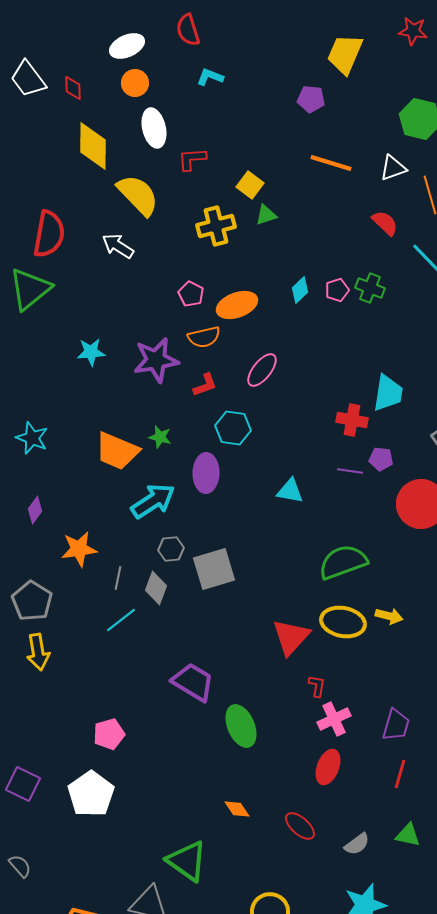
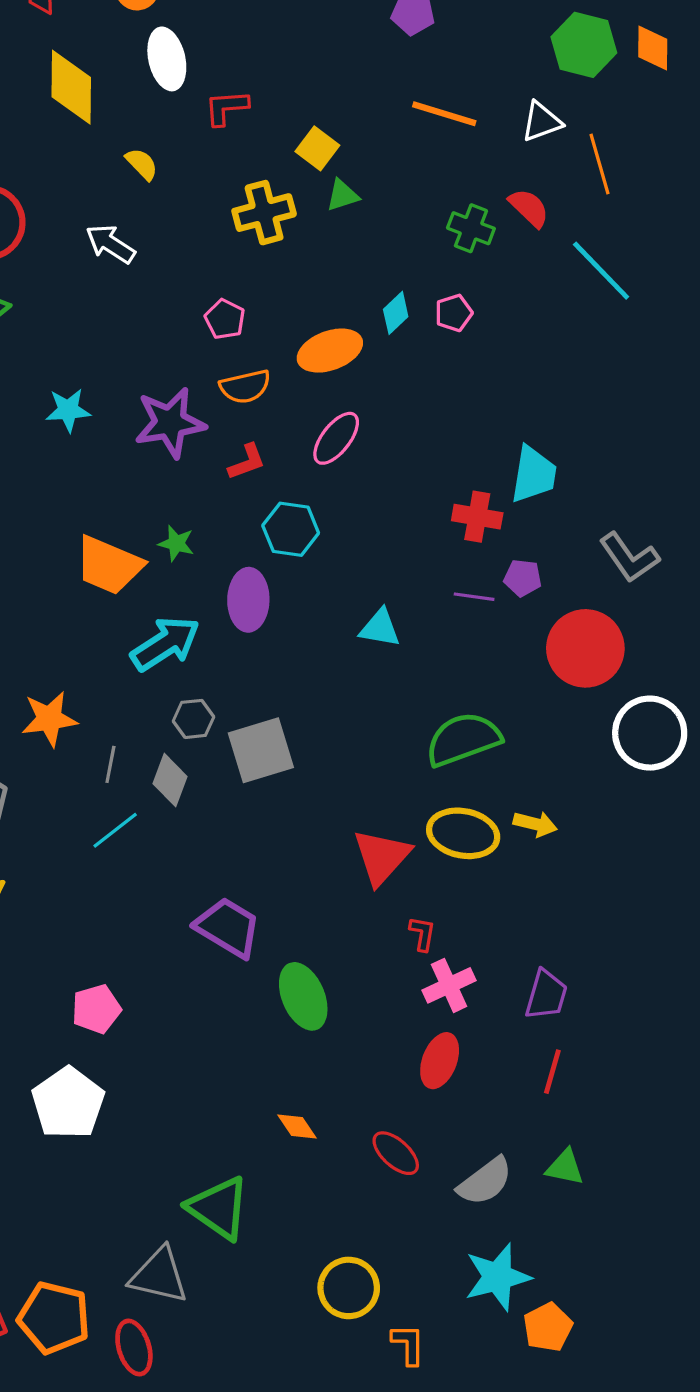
yellow semicircle: (138, 195) -> (142, 164), size x0.5
green cross: (370, 288) -> (471, 228), moved
orange ellipse: (237, 305) -> (330, 351), moved
gray semicircle: (357, 844) -> (485, 1181), size x1.4

